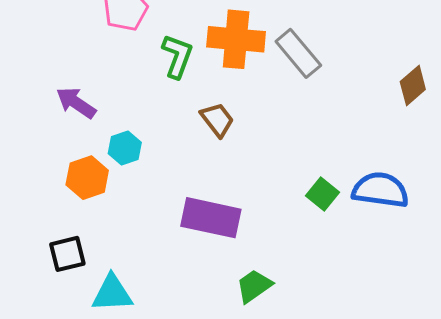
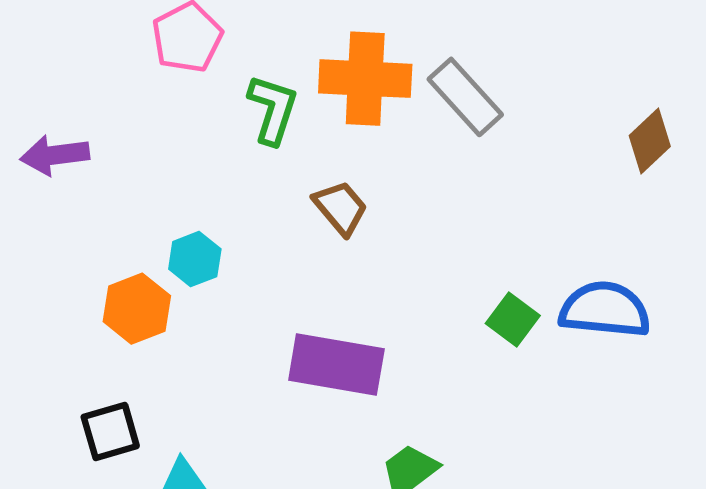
purple arrow: (76, 103) -> (55, 155), moved, turned -39

